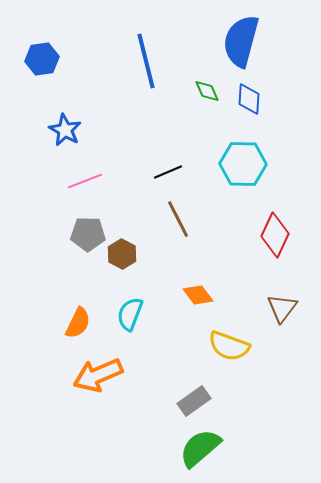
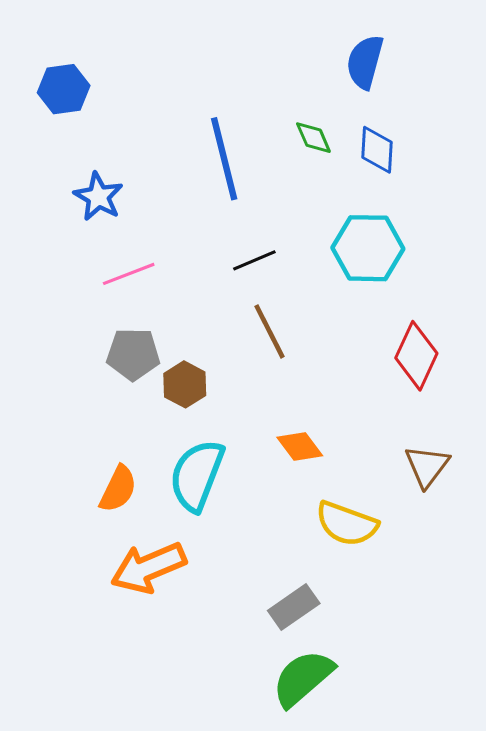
blue semicircle: (241, 41) -> (365, 62), size x0.7
blue line: (146, 61) -> (224, 159), moved
cyan semicircle: (130, 314) -> (197, 475), size x1.4

